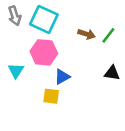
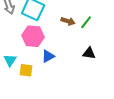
cyan triangle: (16, 71) -> (10, 60), moved
yellow square: (51, 96) -> (26, 70), moved

